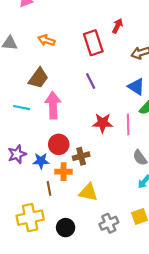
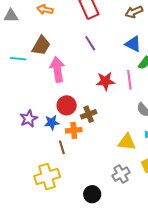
cyan line: (22, 108) -> (18, 59), moved
yellow triangle: (88, 192) -> (127, 142), moved
black circle: (66, 228) -> (92, 194), moved

